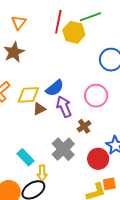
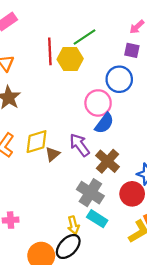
blue semicircle: (55, 88) -> (104, 123), moved
pink circle: (96, 96) -> (98, 103), moved
brown cross: (84, 126) -> (107, 161), size x1.5
cyan rectangle: (25, 157) -> (97, 219), moved

